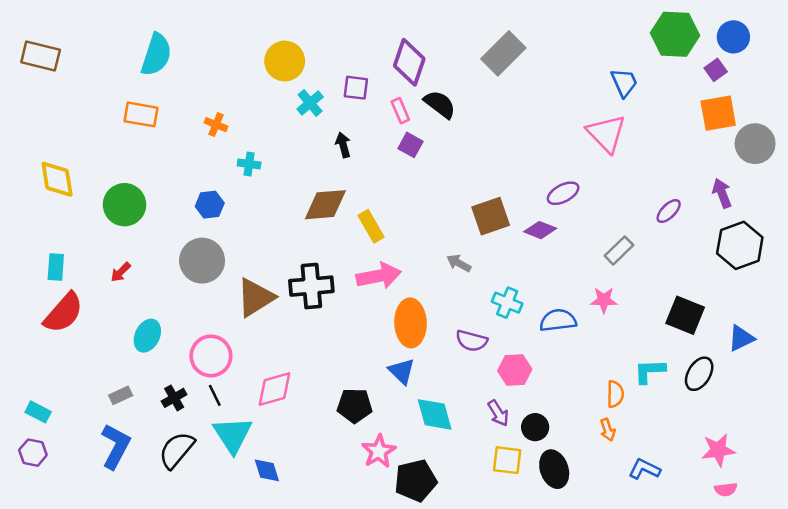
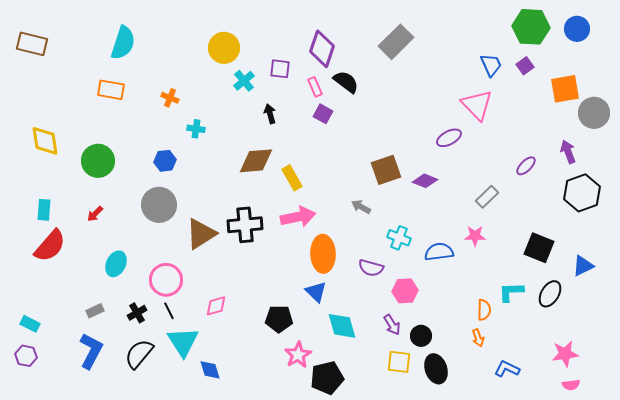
purple square: (716, 70) -> (525, 66), moved
purple ellipse: (563, 193) -> (449, 138), moved
pink diamond: (274, 389) -> (216, 306), size x0.7

